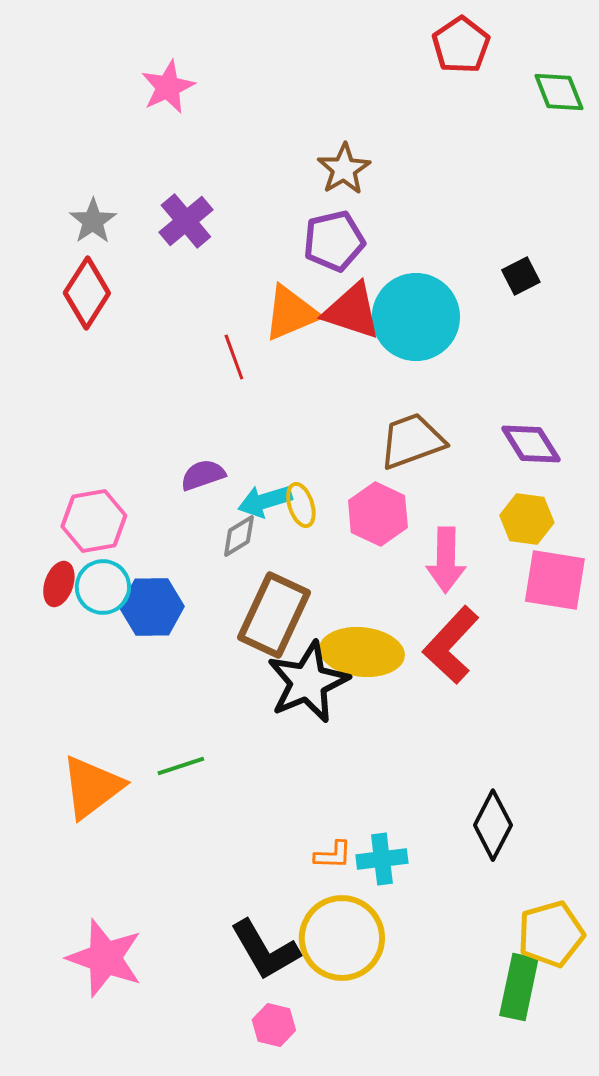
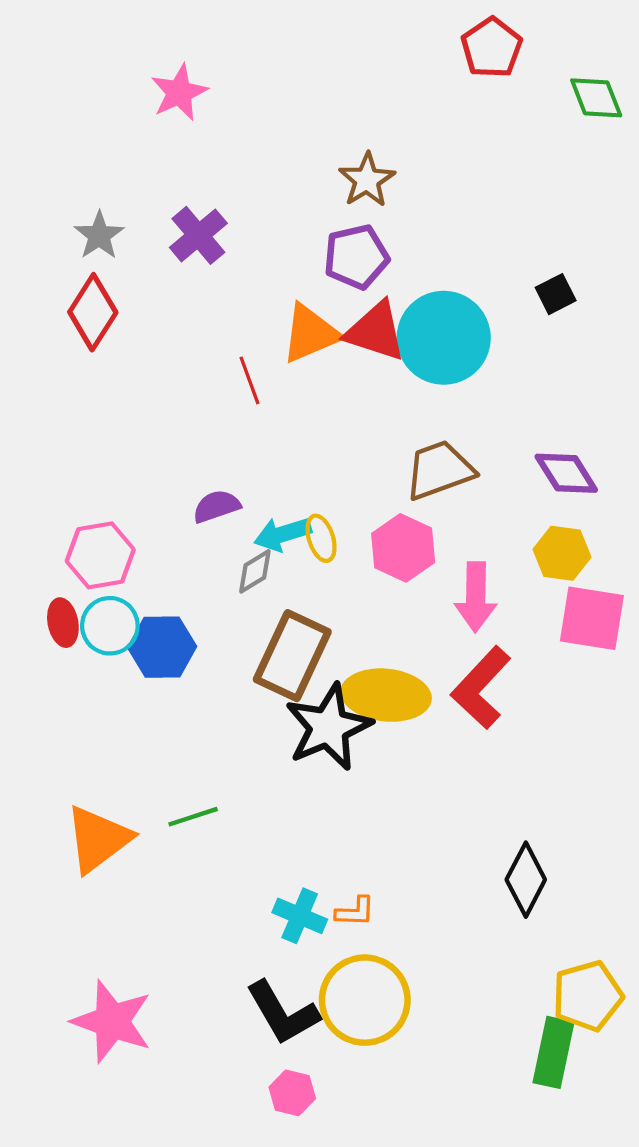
red ellipse: (59, 584) -> (63, 623), turned -30
cyan cross: (382, 859) -> (300, 916), moved, turned 30

